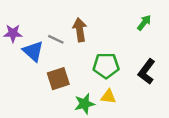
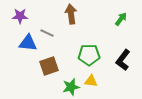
brown arrow: (80, 30) -> (71, 14), moved
purple star: (13, 33) -> (20, 16), moved
blue triangle: (33, 51) -> (28, 43), turned -36

